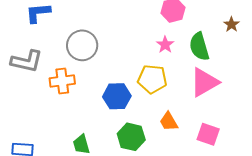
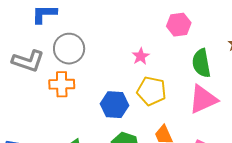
gray circle: (82, 45) -> (69, 49), moved
pink star: (165, 45) -> (141, 56), moved

